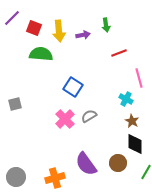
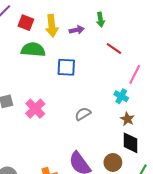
red line: (119, 53) -> (114, 49), turned 56
pink line: (139, 78) -> (135, 74), turned 42
blue square: (73, 87) -> (66, 67), moved, turned -30
pink cross: (65, 119) -> (35, 109), moved

